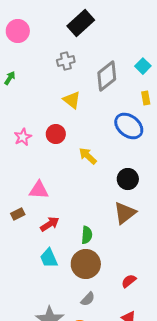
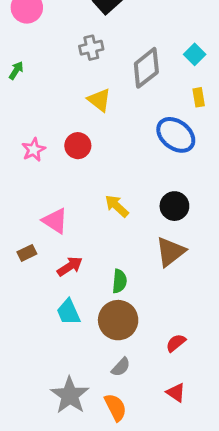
yellow arrow: (88, 156) -> (117, 206), moved
pink triangle: (39, 190) -> (55, 221), turned 30

